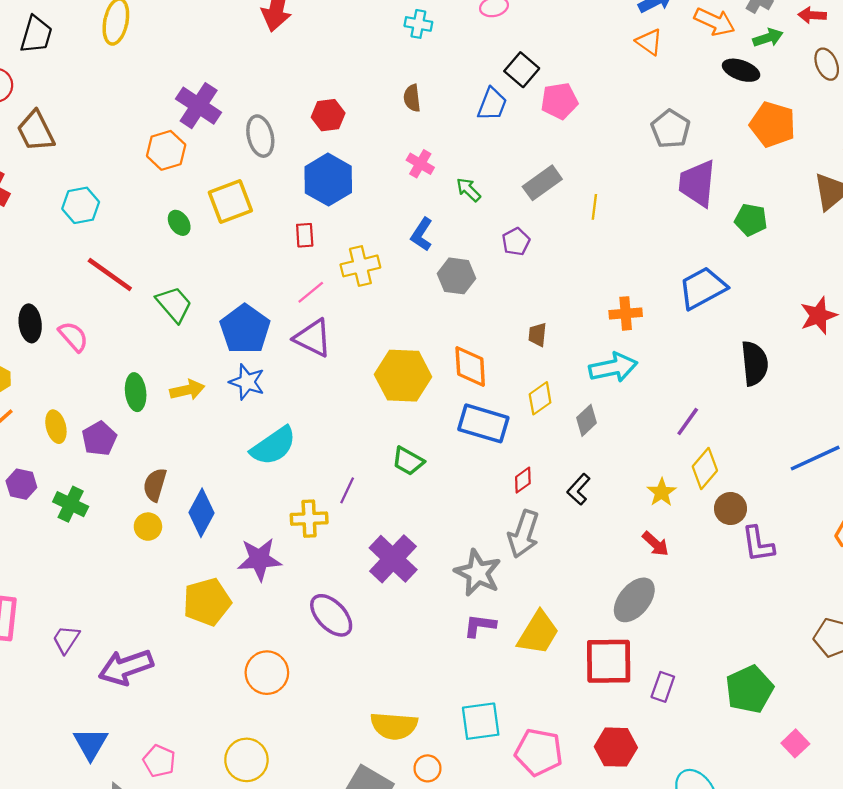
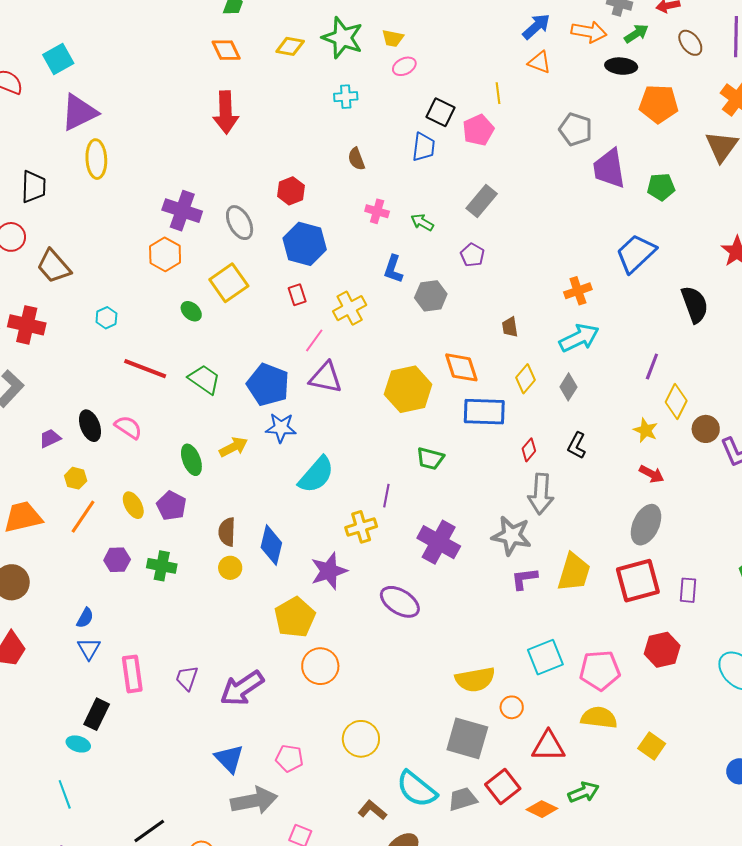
cyan hexagon: (81, 205) -> (106, 318), size x0.7
yellow line: (594, 207) -> (498, 93), moved
orange circle: (267, 673) -> (320, 666), moved

